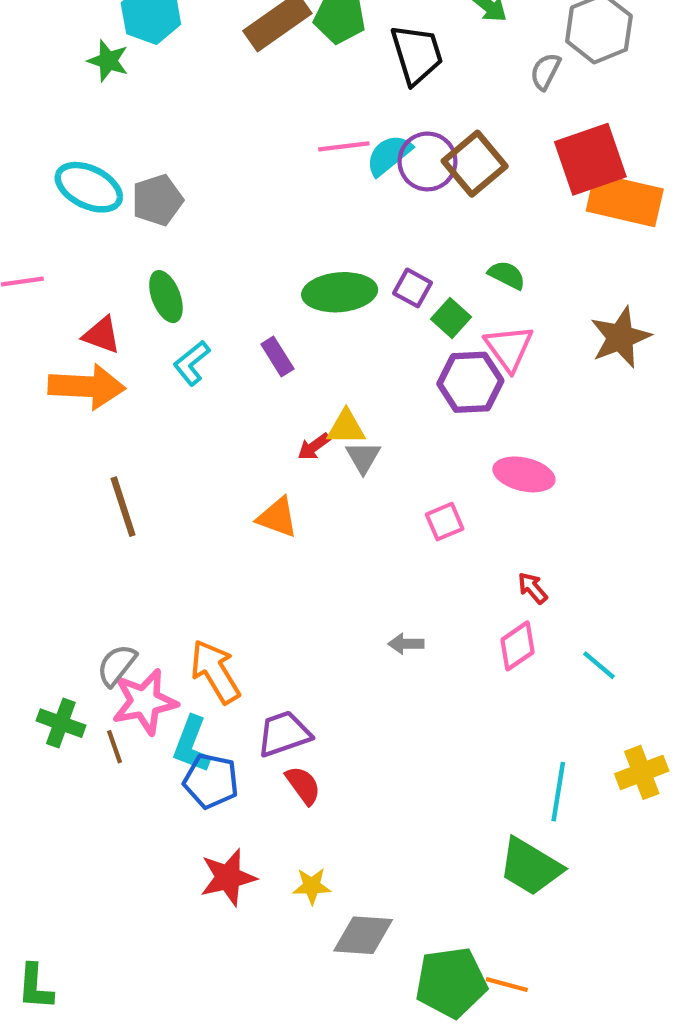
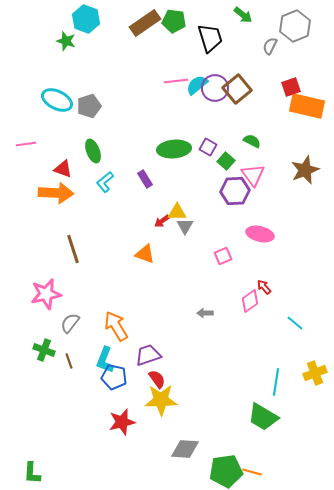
red square: (590, 159) -> (291, 87), size x0.6
pink diamond: (518, 646) -> (250, 301), moved
pink star: (145, 702) -> (46, 294), moved
yellow star: (312, 886) -> (161, 400), moved, size x1.8

